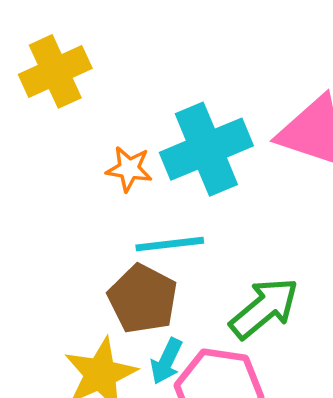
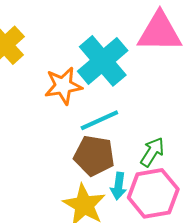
orange star: (129, 169) -> (63, 86), size x1.4
green arrow: (264, 308) -> (152, 152), moved, size x0.7

